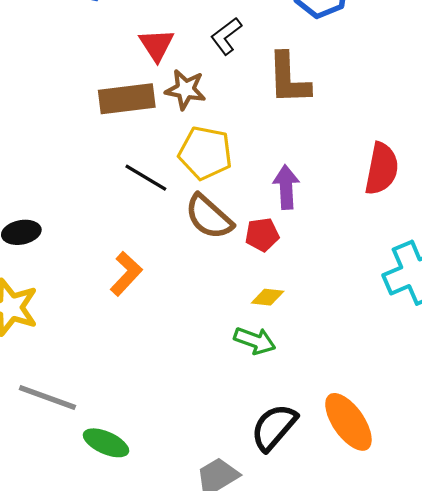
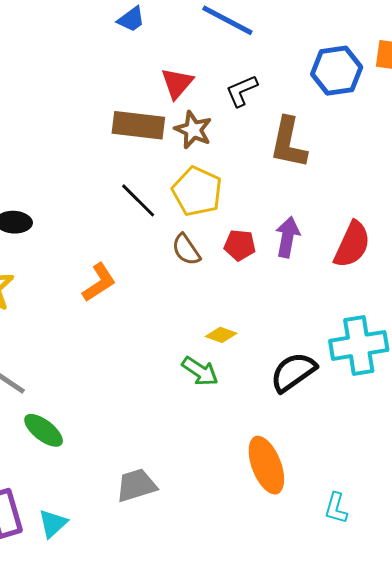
purple arrow: (286, 187) -> (288, 237), moved
brown semicircle: (209, 217) -> (186, 250), size x0.7
red pentagon: (262, 235) -> (240, 245), moved
black semicircle: (274, 427) -> (293, 372), moved

